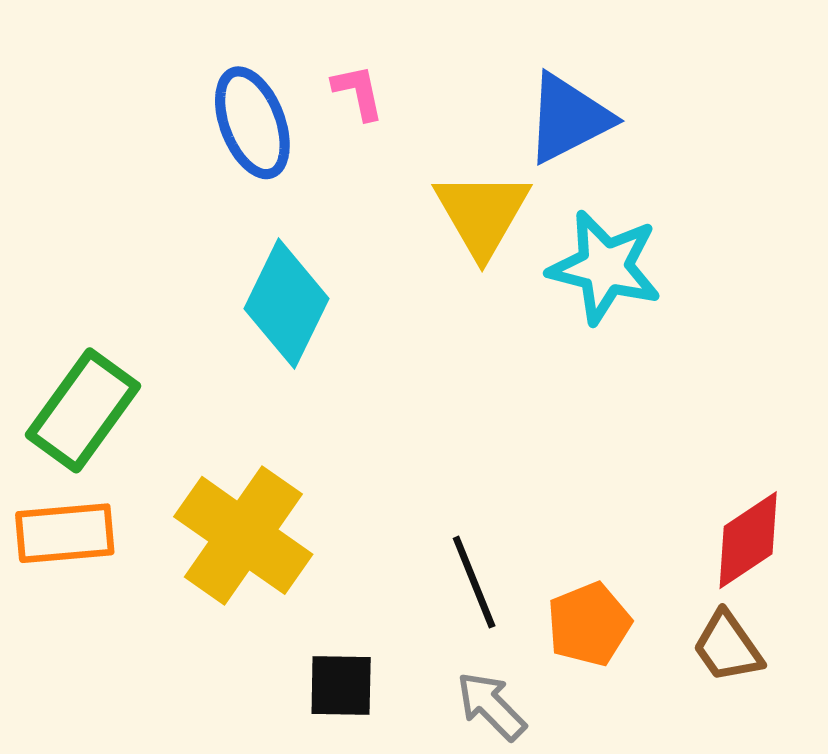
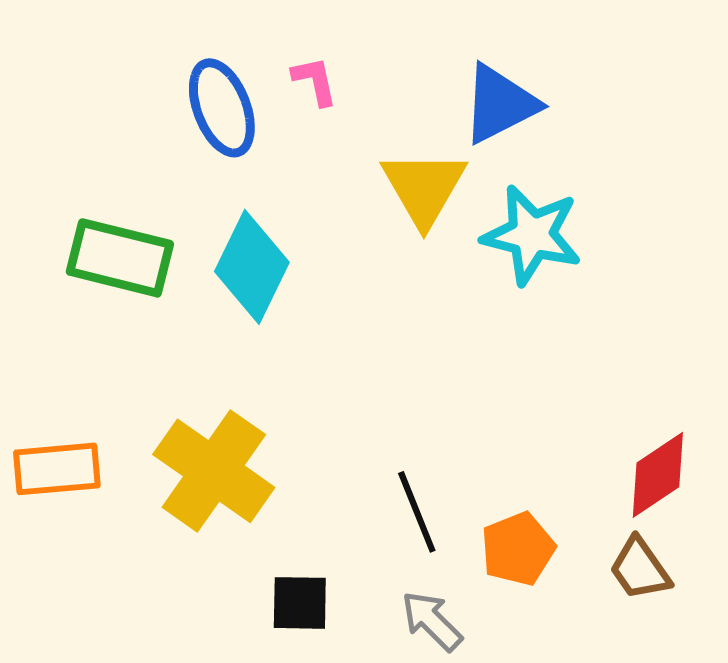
green rectangle: (83, 410) -> (120, 258), moved, turned 68

